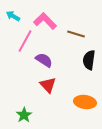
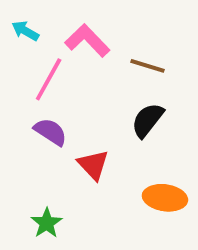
purple semicircle: (44, 60) -> (50, 132), moved
black semicircle: (89, 60) -> (147, 120), moved, turned 30

